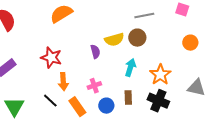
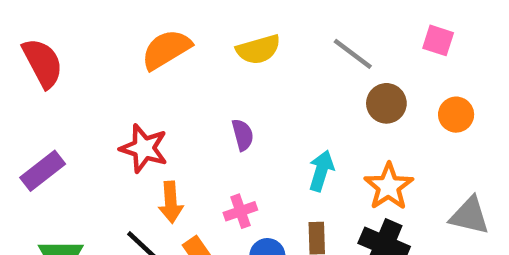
gray line: (144, 16) -> (353, 54), turned 48
brown circle: (137, 38) -> (386, 103), moved
yellow semicircle: (114, 40) -> (258, 49), moved

